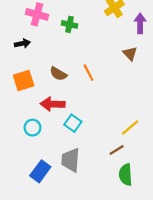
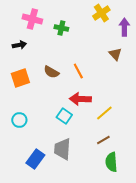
red arrow: (53, 104) -> (80, 99), moved
cyan circle: (33, 128) -> (19, 120), moved
yellow line: (130, 128) -> (104, 113), moved

